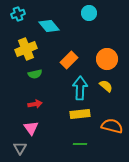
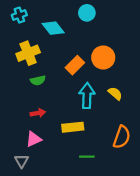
cyan circle: (89, 13) -> (87, 13), moved
orange circle: (107, 59) -> (103, 58), moved
yellow rectangle: (80, 114) -> (73, 127), moved
orange semicircle: (112, 126) -> (122, 137), turned 95
pink triangle: (31, 128) -> (34, 139), turned 42

